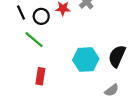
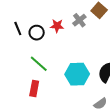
green line: (34, 40) -> (39, 64), moved

